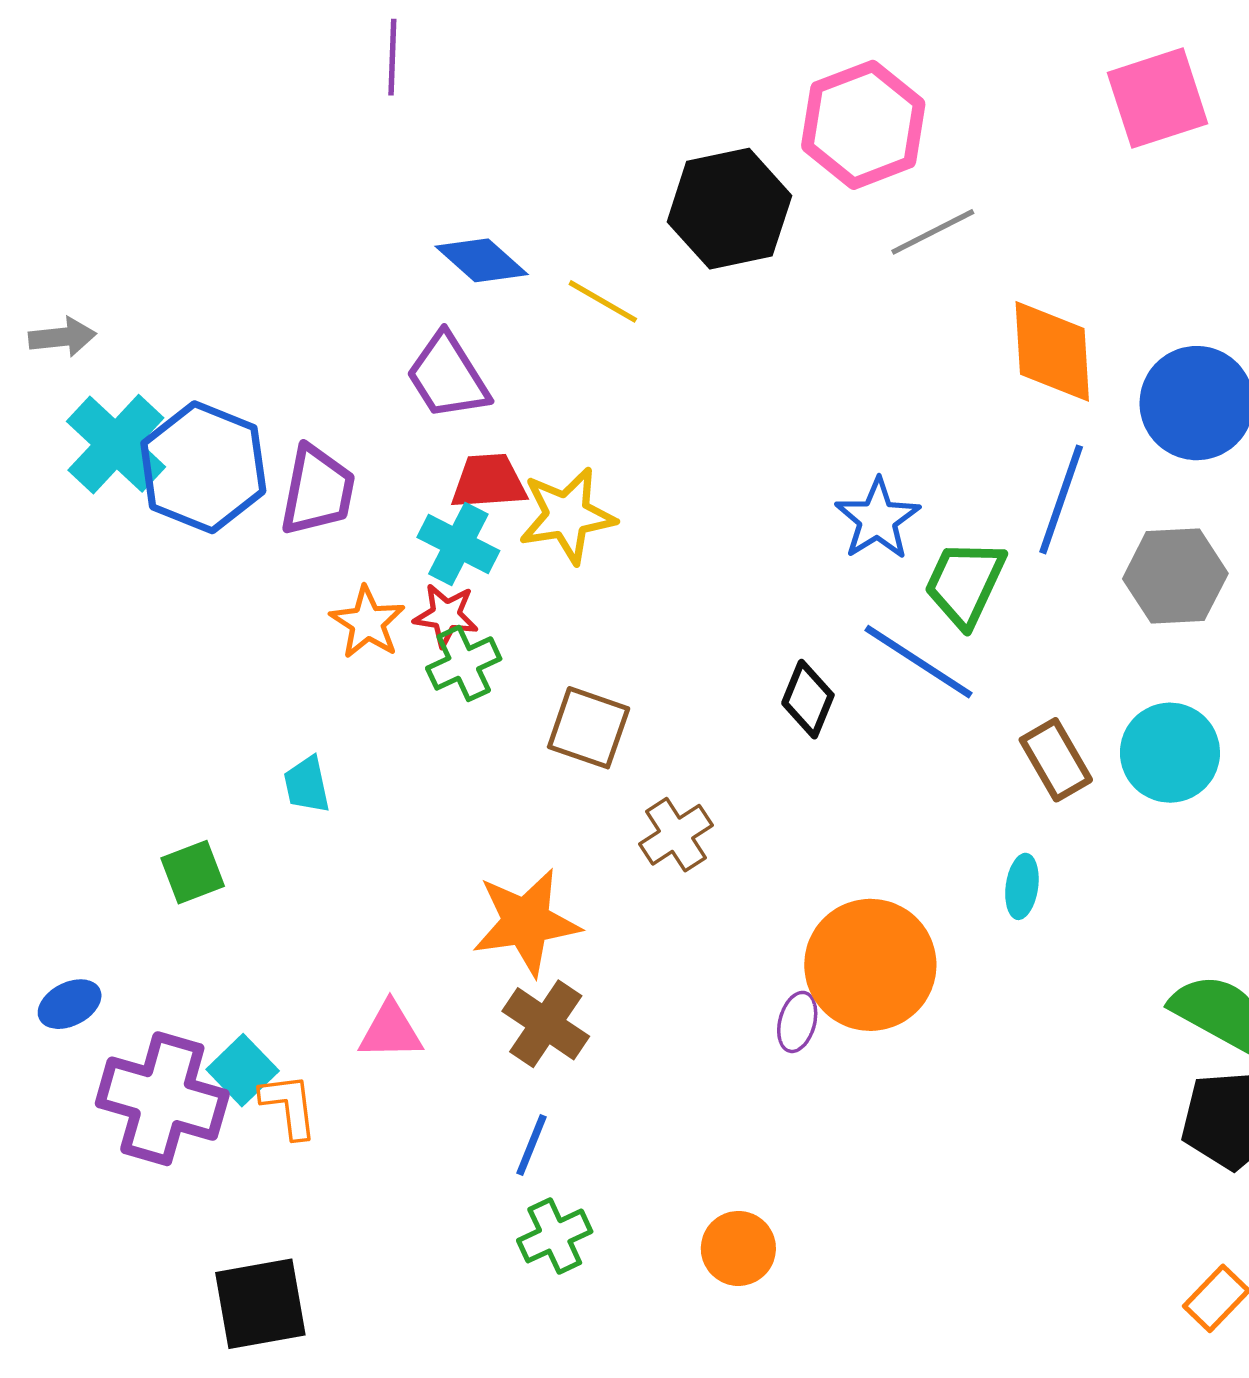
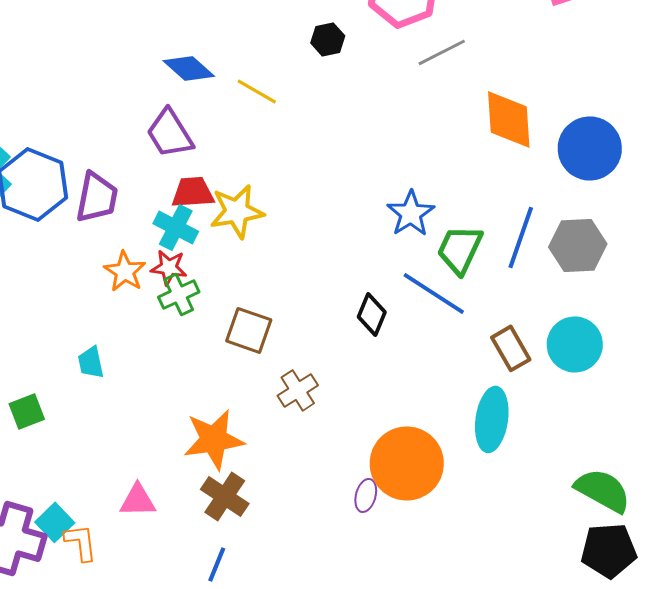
black hexagon: (729, 209) -> (328, 39), size x0.5
blue line: (1061, 499) -> (521, 237), moved
cyan ellipse: (1022, 886) -> (492, 419), size x1.8

